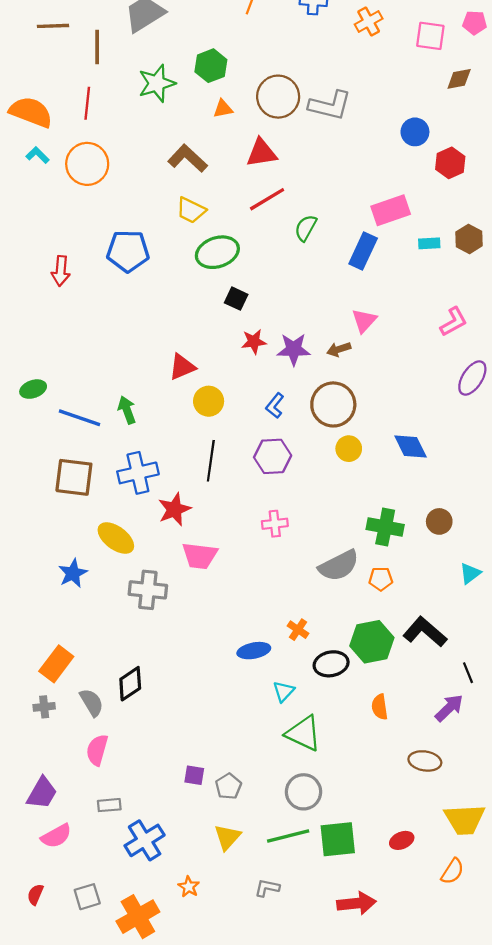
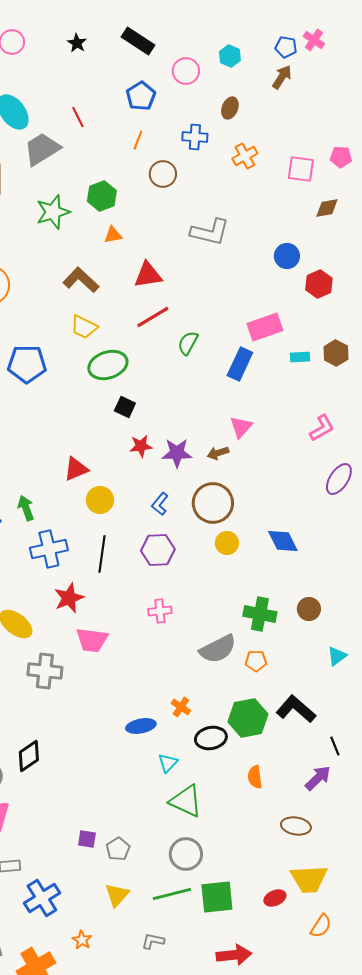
brown circle: (278, 97) -> (163, 174), moved, size x0.7
blue cross: (138, 473) -> (49, 549), moved
yellow trapezoid: (465, 819) -> (309, 879), moved

